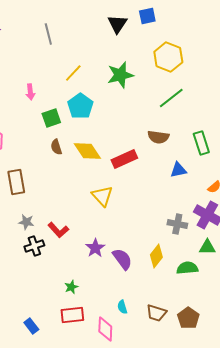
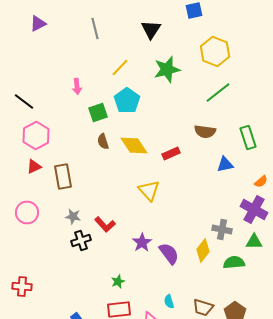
black triangle: (117, 24) -> (151, 30), moved
red rectangle: (124, 159) -> (171, 154), size x0.7
gray cross: (177, 224) -> (222, 230), moved

